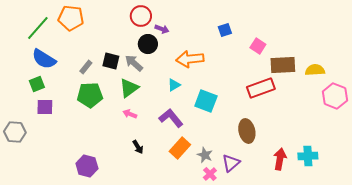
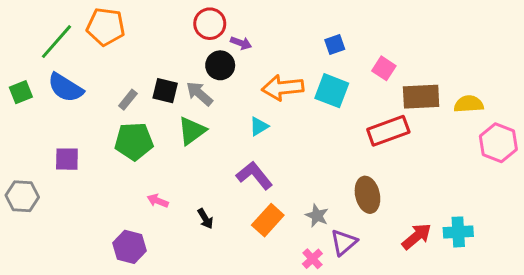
green square: (37, 84) -> (21, 92), moved
cyan square: (206, 101) -> (332, 91), moved
pink arrow: (130, 114) -> (158, 201), moved
gray star: (205, 155) -> (317, 216), moved
red arrow: (280, 159) -> (417, 236), turned 40

